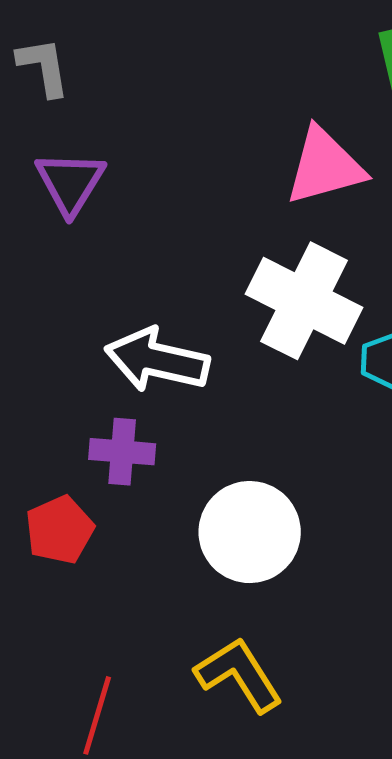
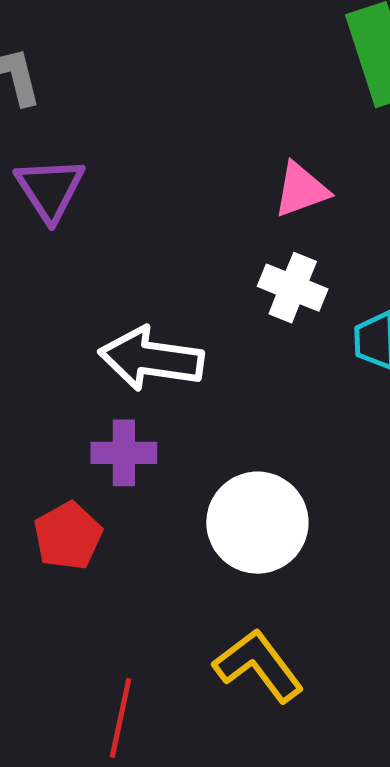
pink triangle: (325, 166) -> (301, 190), moved, size x0.7
white cross: (304, 301) -> (293, 288), size x0.6

